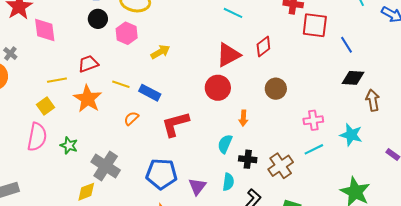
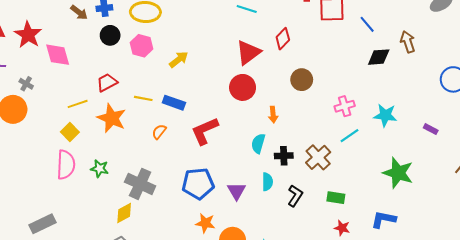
brown arrow: (373, 100) -> (408, 42), moved

